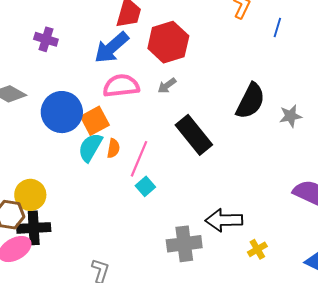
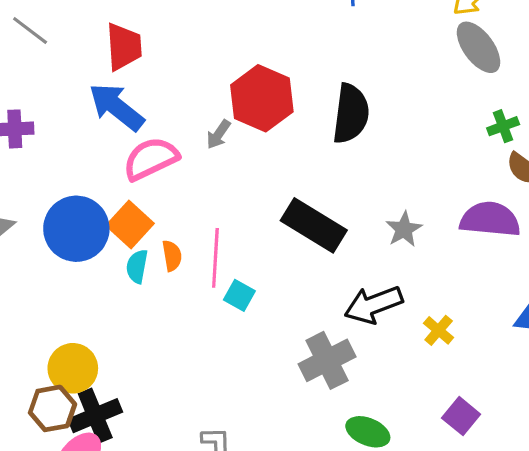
red hexagon: (168, 42) -> (262, 98), moved
blue arrow: (112, 48) -> (116, 107), turned 99
gray star: (290, 116) -> (404, 229), moved
black rectangle: (194, 135) -> (314, 225), moved
cyan semicircle: (90, 147) -> (137, 266), size x0.7

